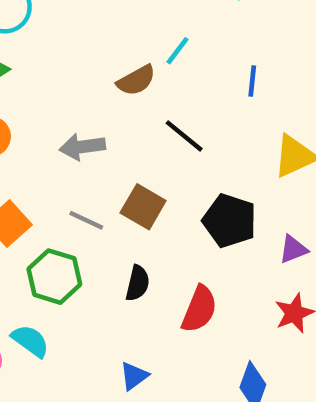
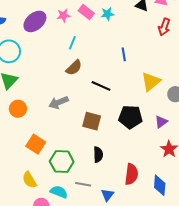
cyan line: (177, 51) -> (72, 43), moved
gray line: (86, 220) -> (83, 184), moved
red semicircle: (199, 309) -> (131, 174), moved

